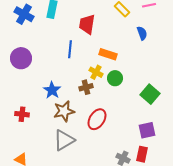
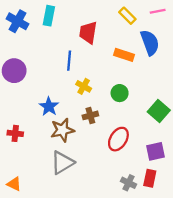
blue semicircle: (142, 33) -> (150, 43), size x1.6
orange rectangle: (108, 54) -> (124, 55), moved
yellow cross: (96, 72) -> (84, 86), moved
brown cross: (86, 87) -> (90, 115), moved
red ellipse: (97, 119) -> (118, 139), moved

